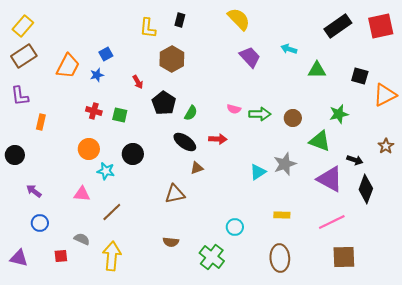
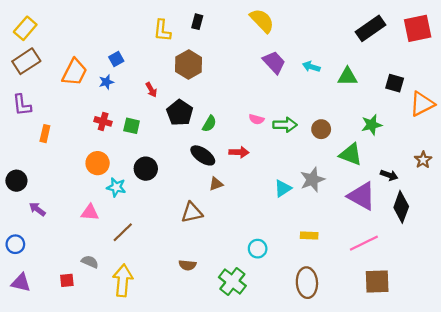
cyan arrow: (289, 49) -> (311, 67), moved
black circle: (15, 155) -> (16, 181), moved
blue circle: (40, 223) -> (15, 244), moved

